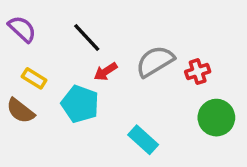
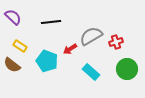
black line: (87, 37) -> (51, 22), turned -54
red arrow: (106, 72) -> (70, 49), moved
cyan rectangle: (143, 140) -> (91, 72), moved

